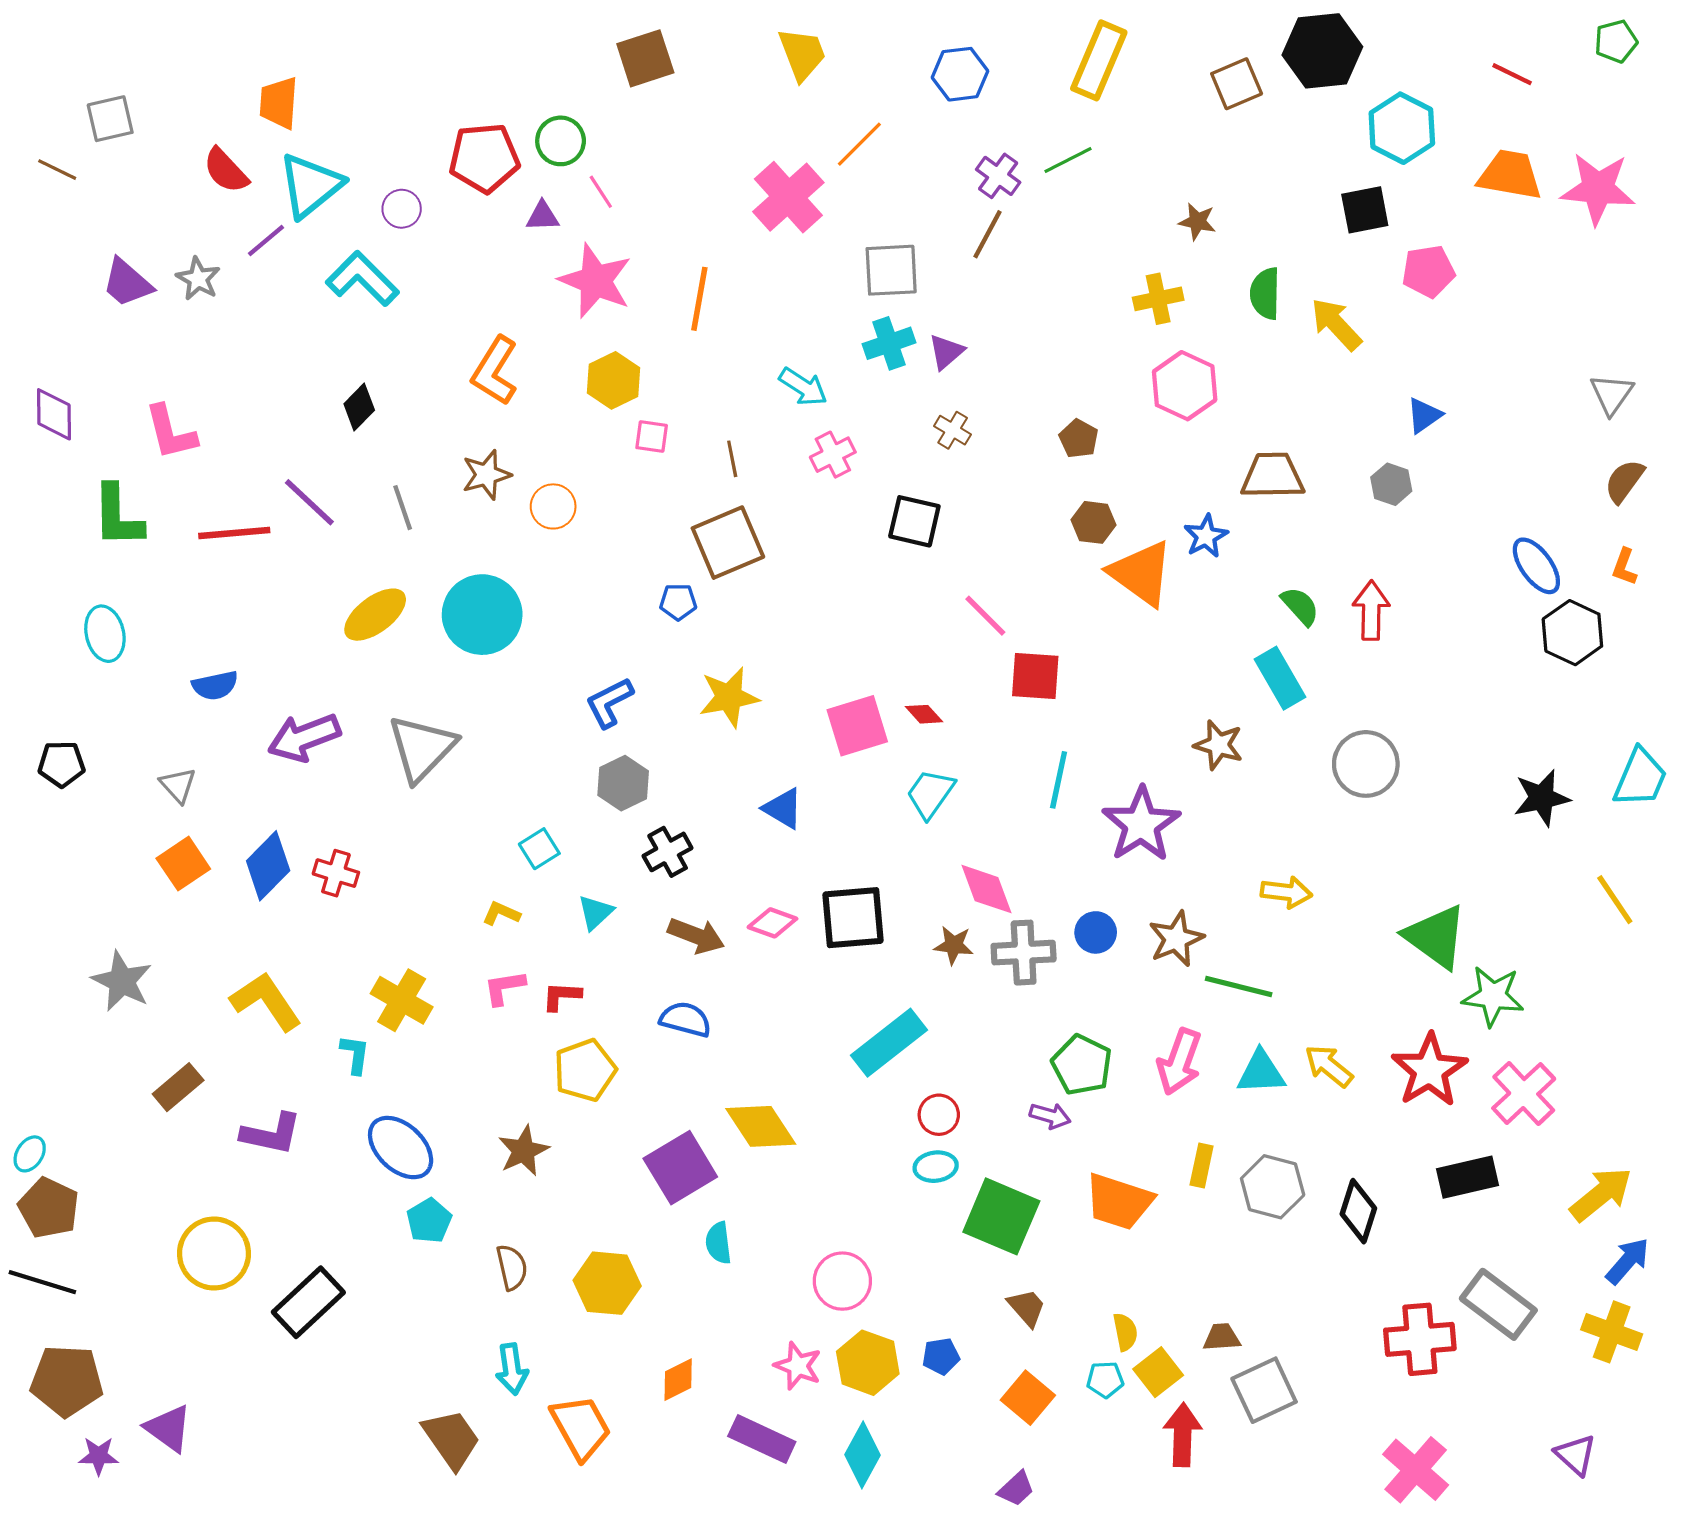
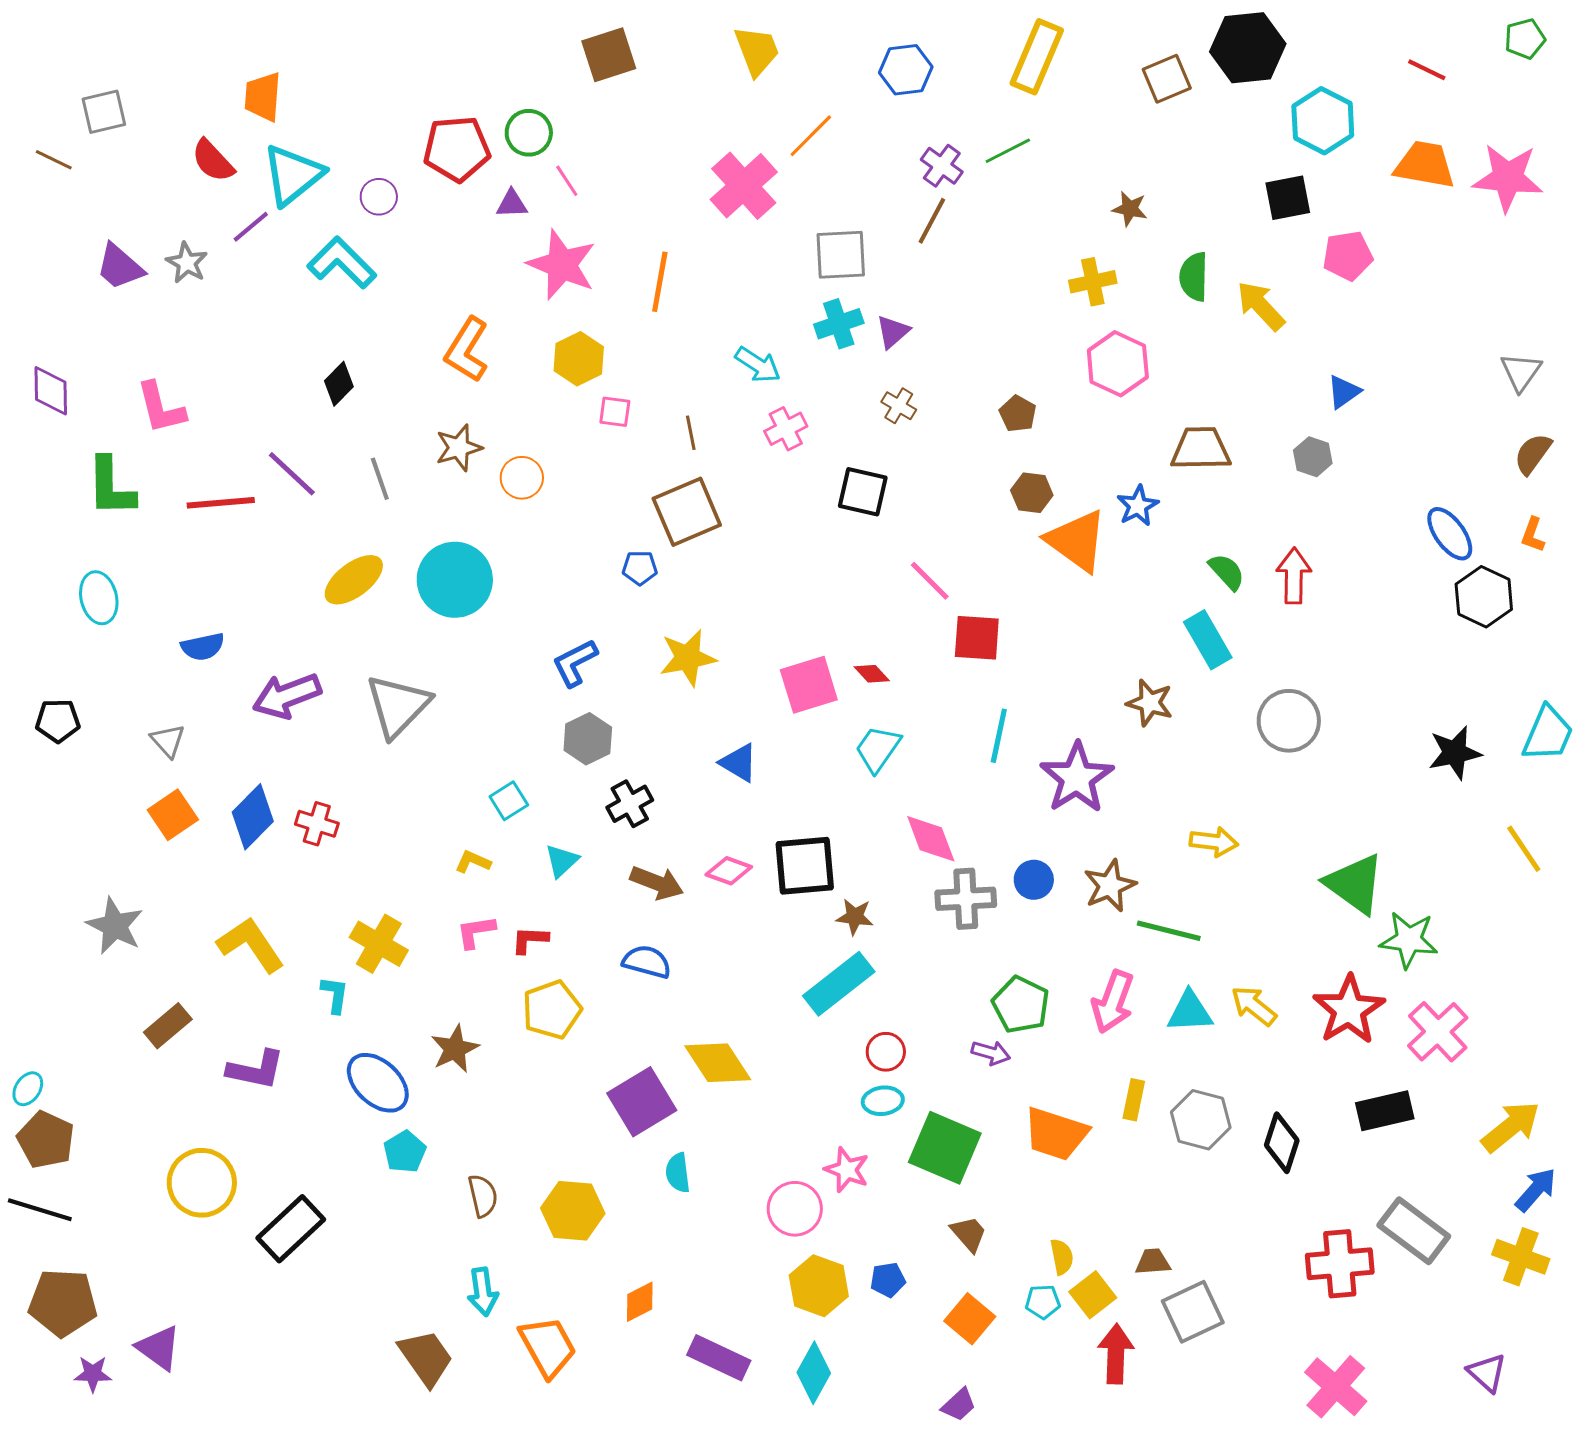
brown star: (954, 945) -> (855, 917), moved
brown star: (523, 1151) -> (455, 1049), moved
pink star: (798, 1366) -> (847, 1170), moved

